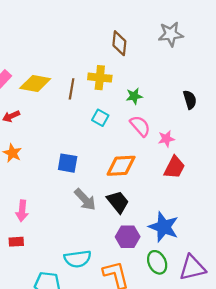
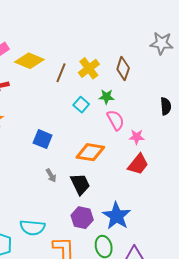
brown diamond: (119, 43) -> (123, 69), moved
yellow cross: (100, 78) -> (89, 68), turned 35
green star: (134, 96) -> (106, 97), moved
gray arrow: (85, 199) -> (51, 175), size x0.6

